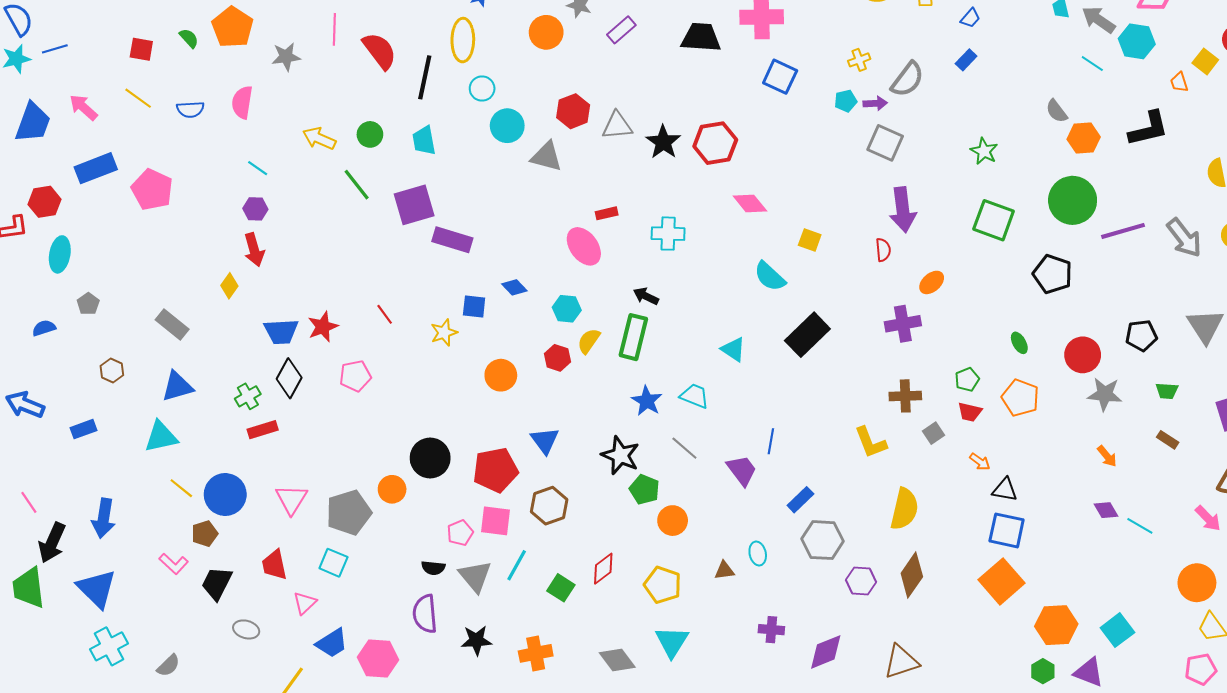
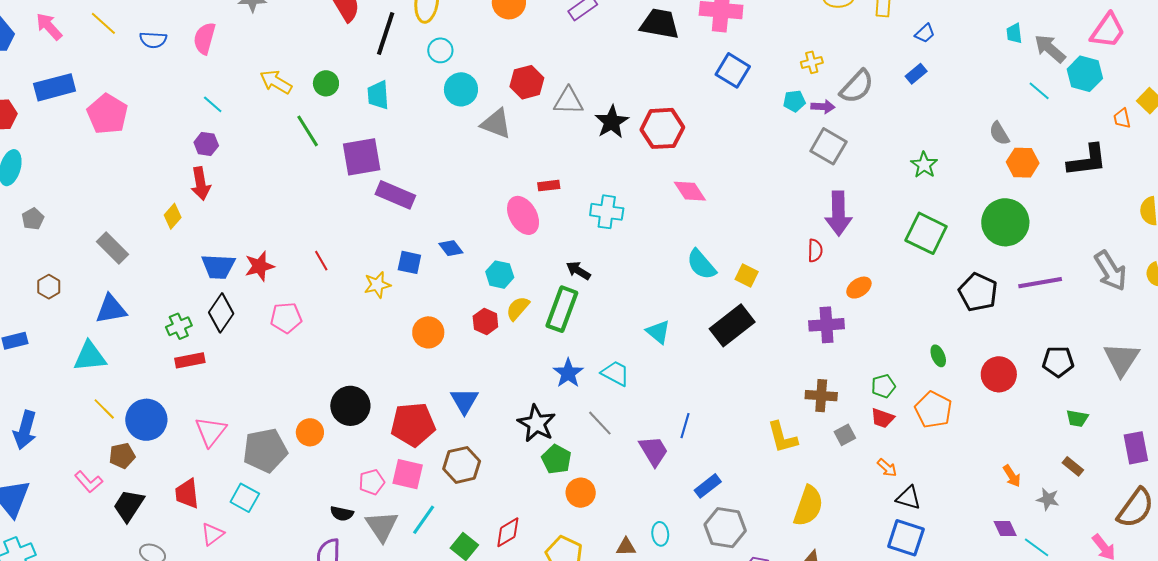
purple line: (1123, 231) -> (1040, 283), moved
yellow square: (810, 240) -> (747, 276), moved
gray star: (1105, 394) -> (1048, 499), moved, size x0.7

